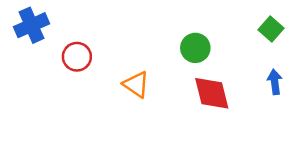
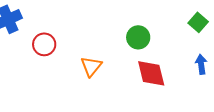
orange triangle: (136, 84) -> (91, 66), turned 35

